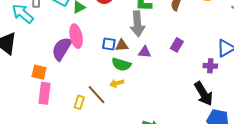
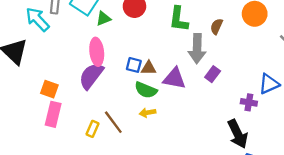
gray arrow: (137, 24) -> (197, 49), moved
purple semicircle: (62, 49) -> (91, 76), moved
purple triangle: (145, 52) -> (174, 79), size x1.5
yellow arrow: (117, 83) -> (148, 113), moved

